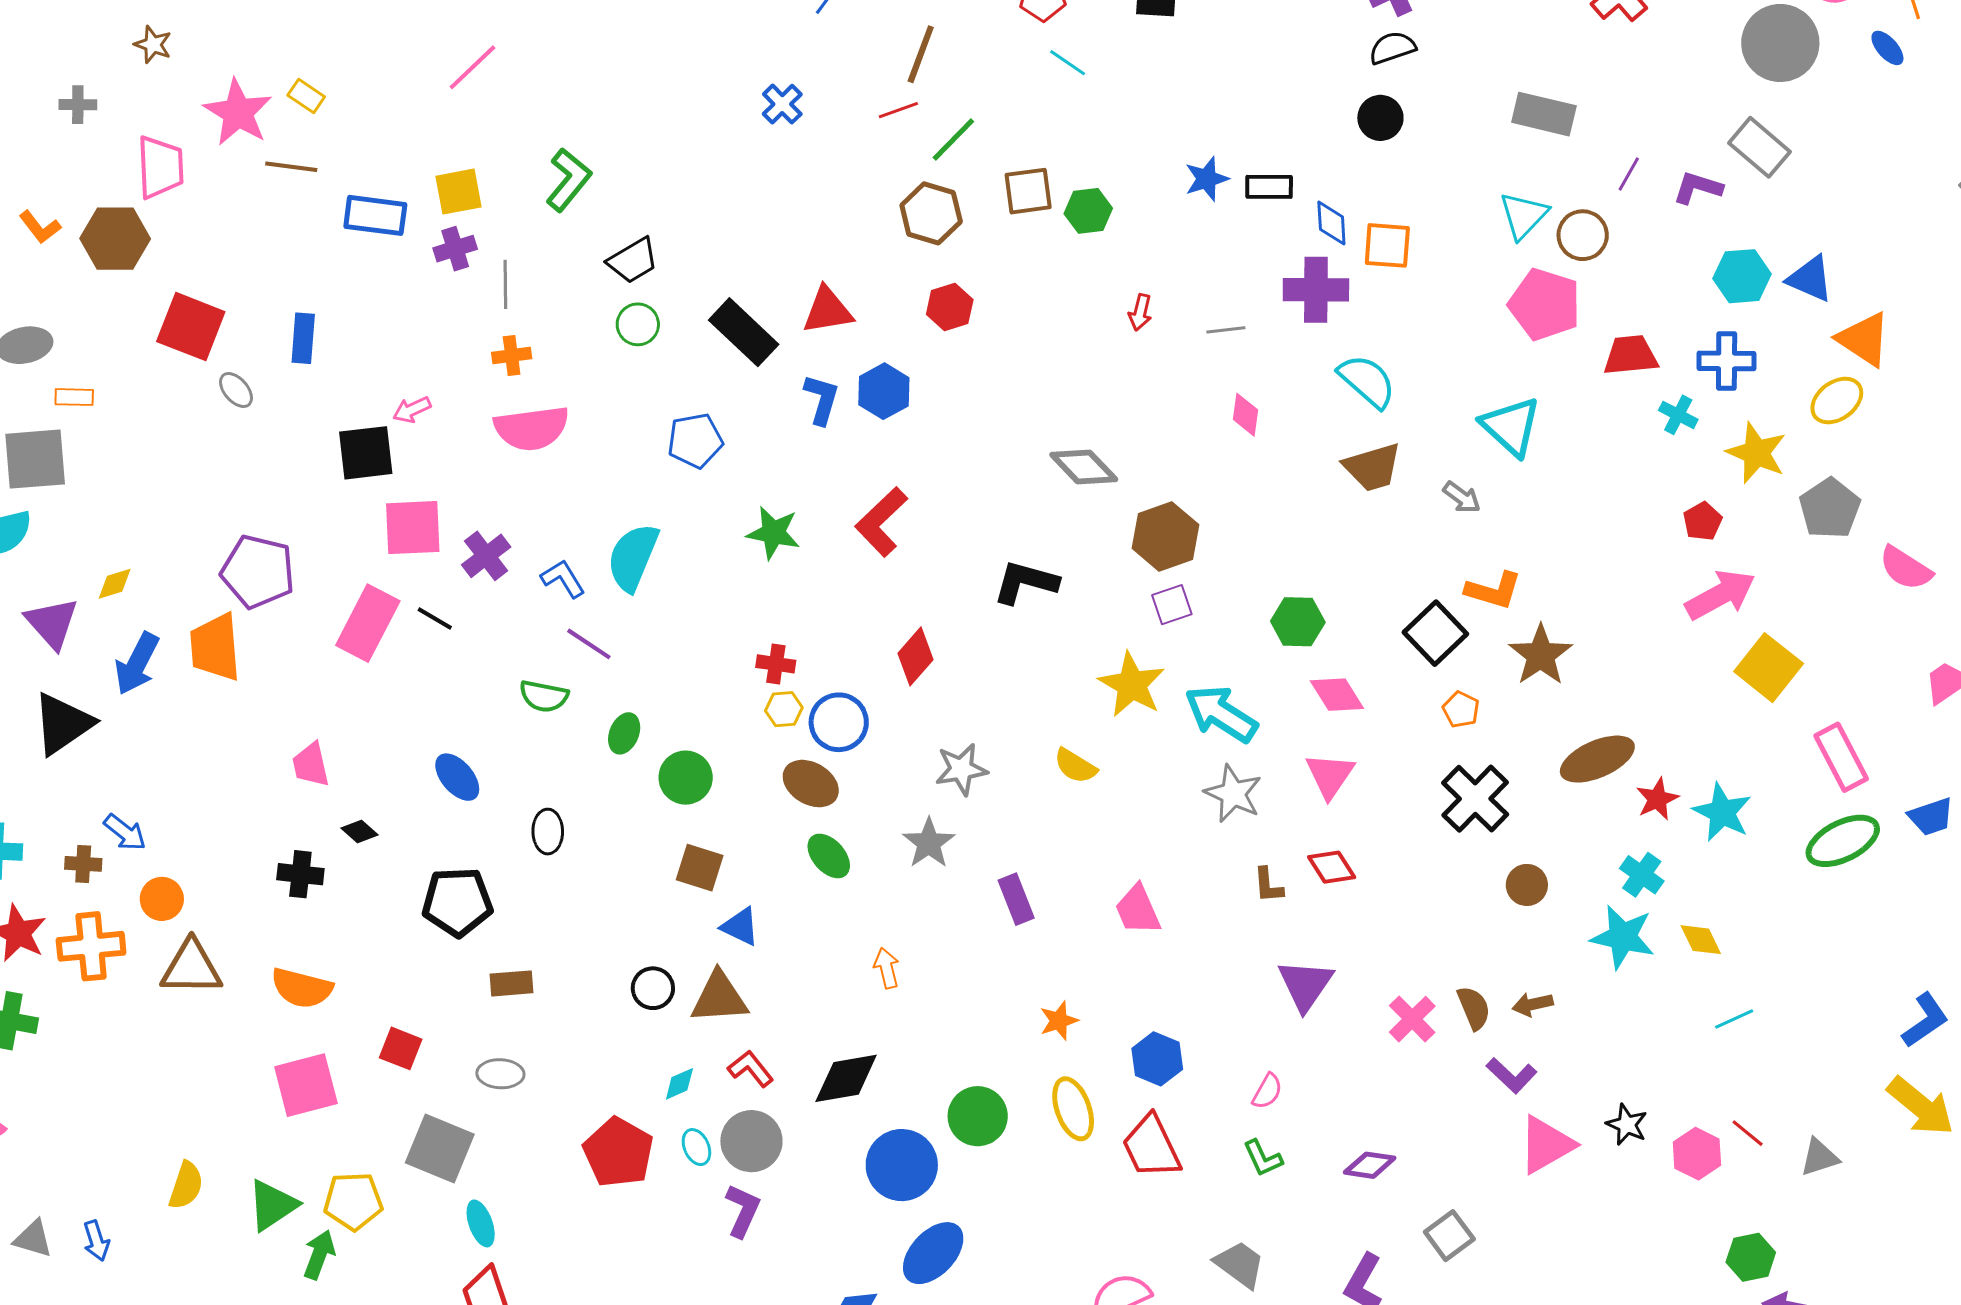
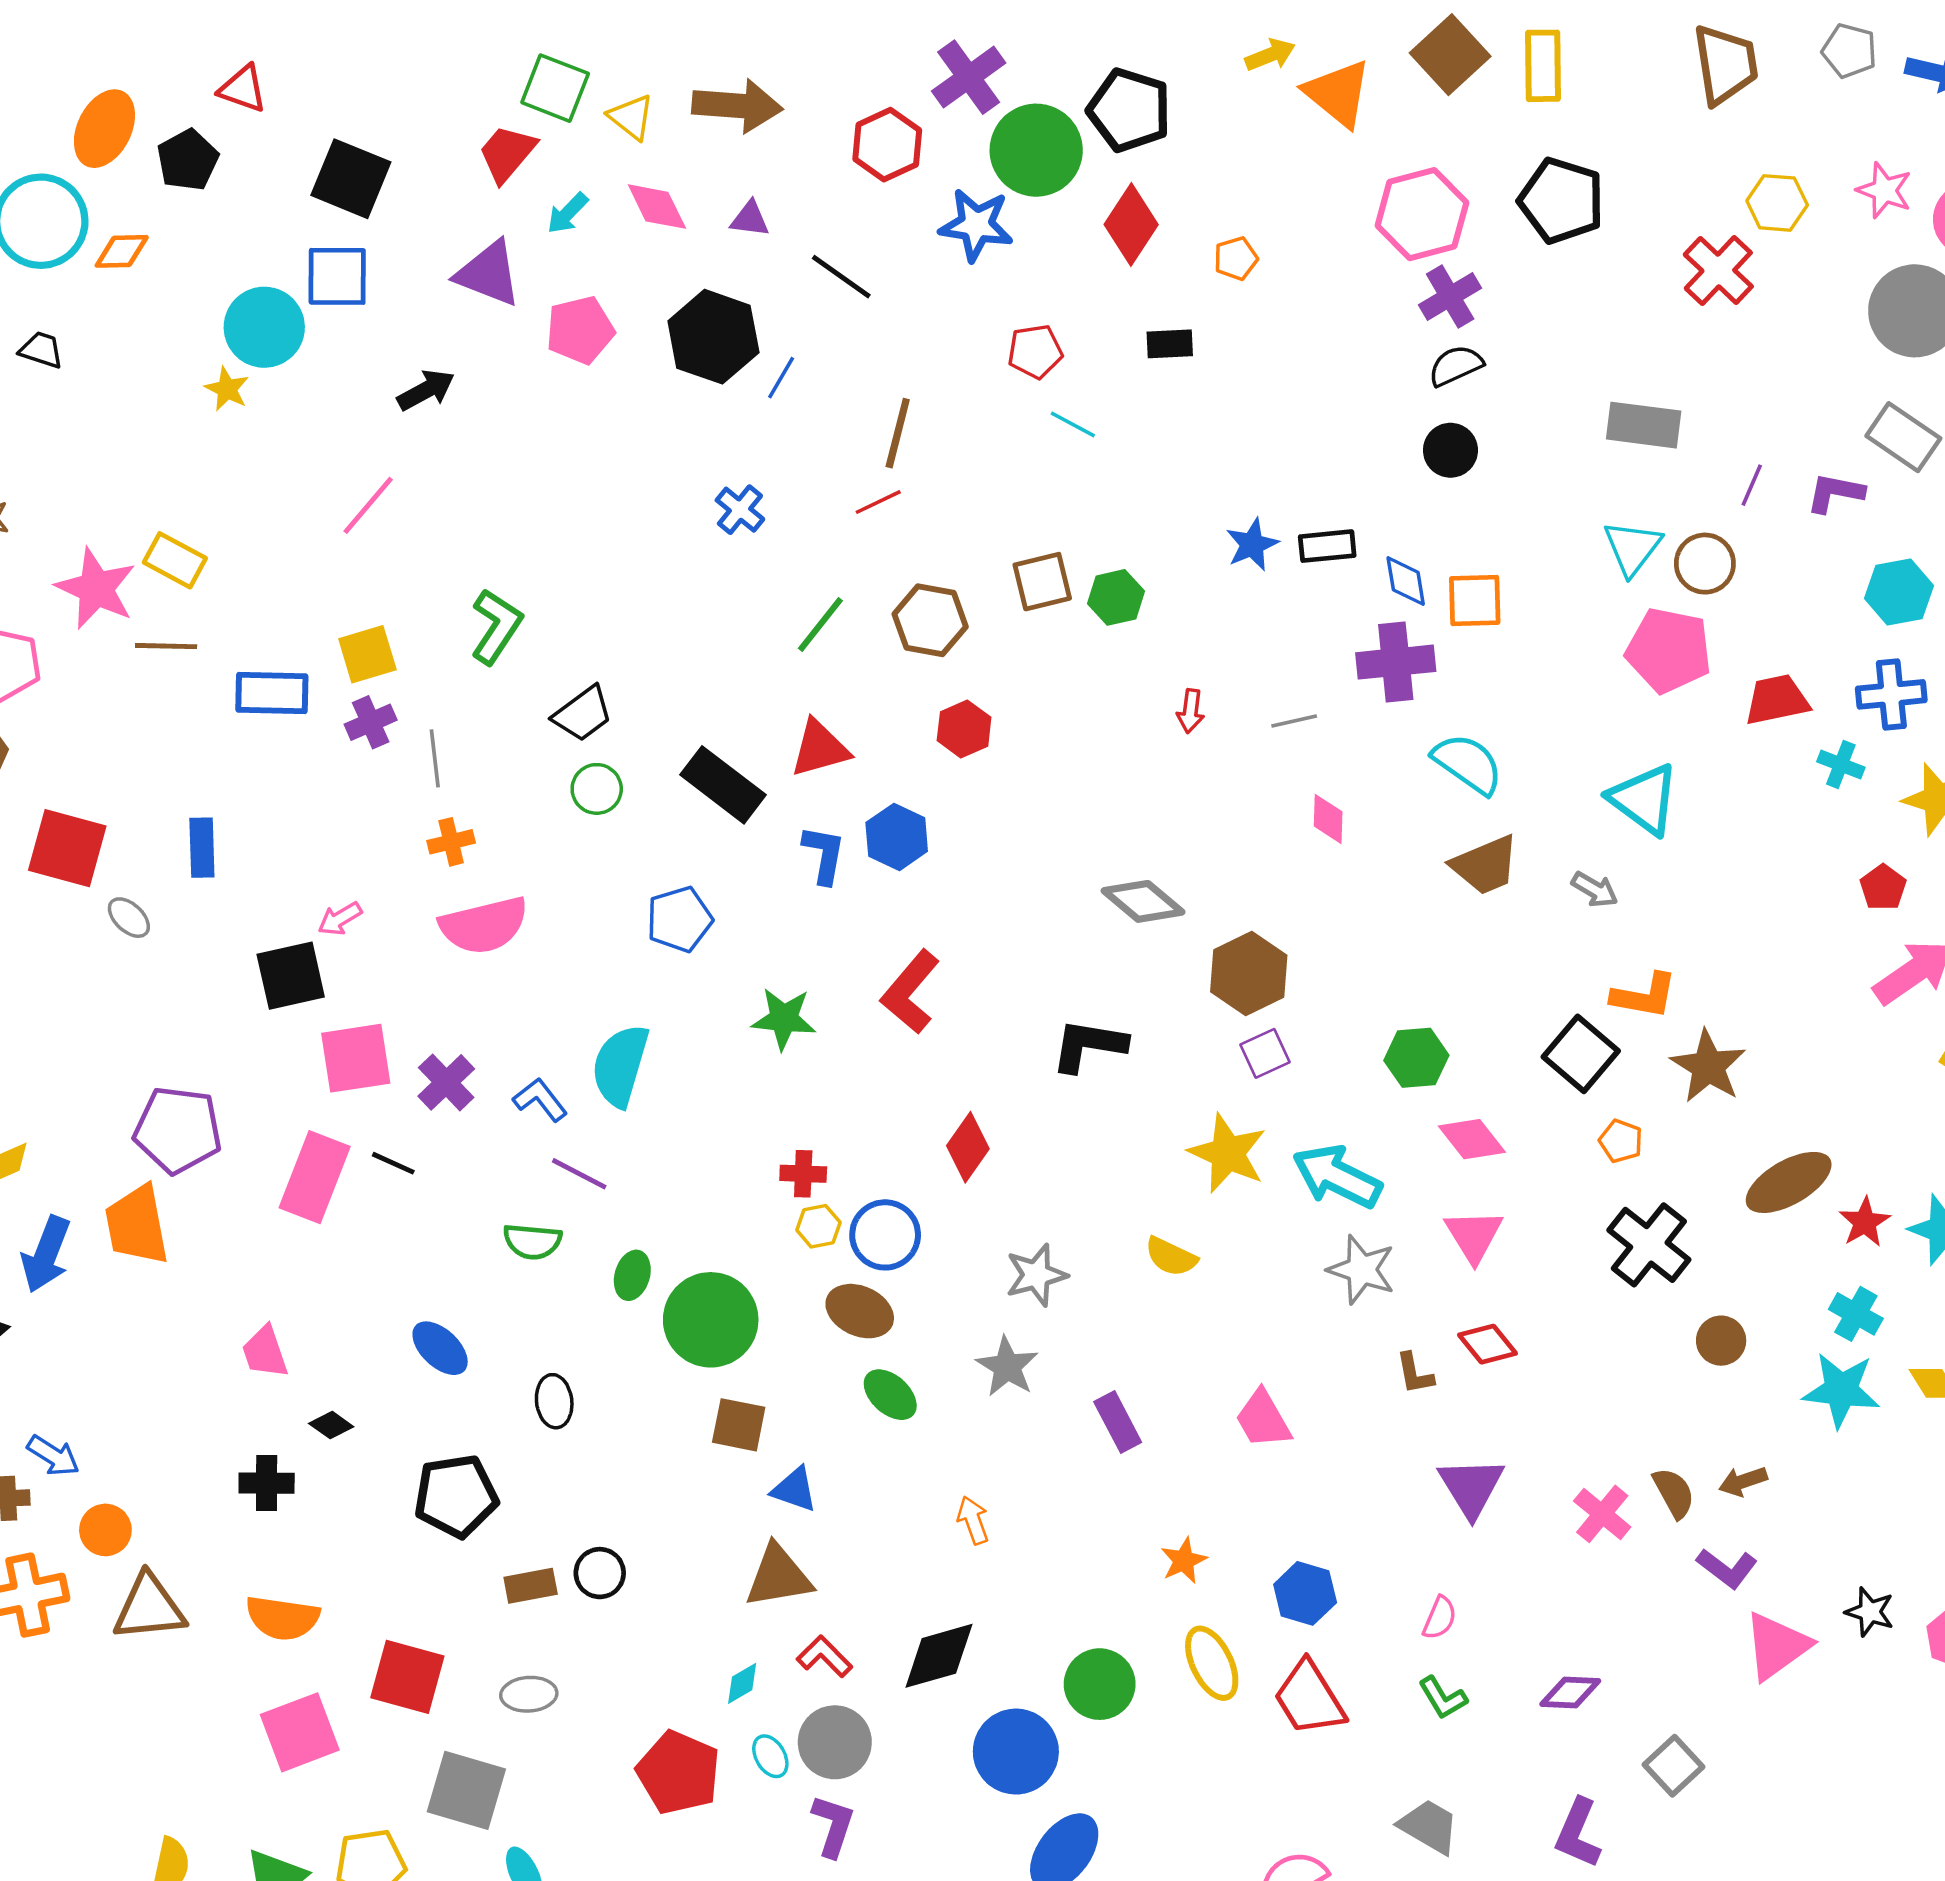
yellow rectangle: (306, 96) -> (175, 560), size x1.4
green line: (953, 139) -> (820, 624), moved
green circle: (686, 778) -> (711, 1320), size x1.5
black circle: (653, 988) -> (600, 1573), moved
red square: (401, 1048) -> (407, 1677), size x1.5

